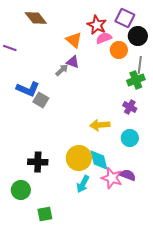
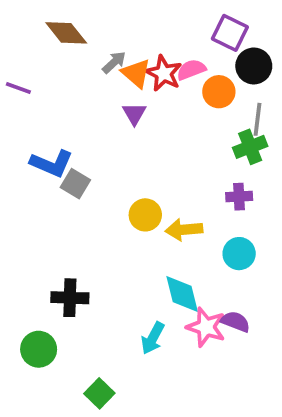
red star: (97, 25) -> (164, 73), moved
purple triangle: (73, 62) -> (134, 114), turned 40
gray arrow: (62, 70) -> (114, 62), moved
purple cross: (130, 107) -> (239, 197), turned -32
yellow circle: (79, 158) -> (145, 215), moved, size x0.7
green square: (45, 214) -> (99, 393), moved, turned -35

